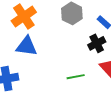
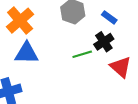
green line: (76, 77) -> (82, 54), moved

